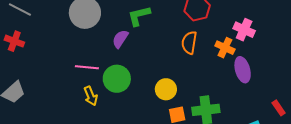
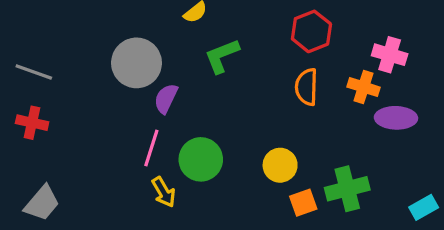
purple semicircle: (120, 39) -> (166, 99), moved
pink line: (87, 67) -> (151, 148), turned -70
purple ellipse: (243, 70) -> (396, 118), turned -65

